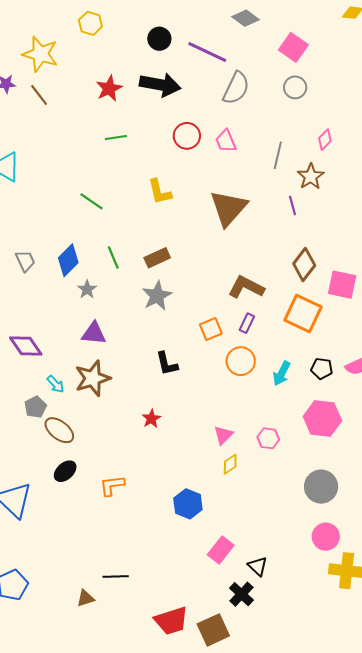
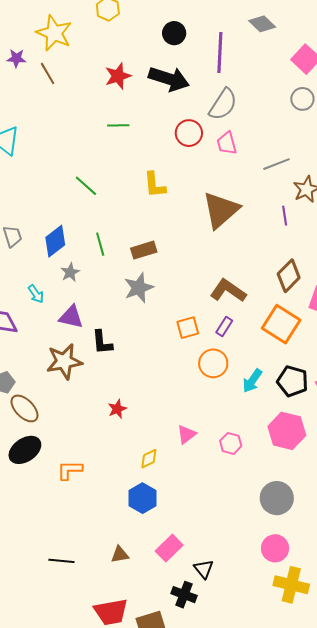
purple line: (207, 52) -> (220, 52), turned 60
gray semicircle: (236, 88) -> (223, 104), moved
gray line: (278, 155) -> (277, 164), turned 48
black L-shape: (167, 364) -> (102, 342), moved
black pentagon: (322, 369) -> (293, 381), size x1.4
cyan arrow: (56, 384) -> (36, 294), moved
yellow diamond: (230, 464) -> (149, 459), moved
black ellipse: (65, 471) -> (25, 450), size x1.4
black cross: (241, 594) -> (184, 595), turned -30
brown triangle: (85, 598) -> (120, 555), moved

